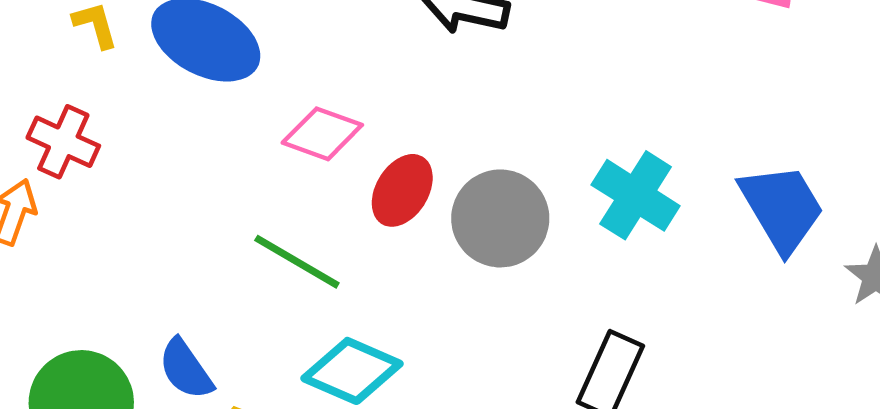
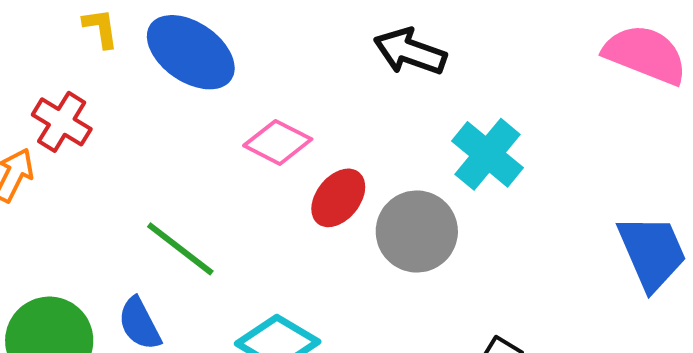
cyan cross: (636, 195) -> (488, 154), moved
green line: (297, 262) -> (180, 249), moved

